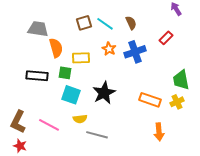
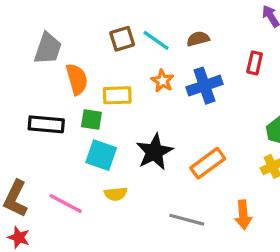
brown semicircle: (131, 23) -> (198, 39), turned -80
gray trapezoid: (38, 29) -> (48, 48), turned 100
red rectangle: (166, 38) -> (255, 63), turned -32
orange rectangle: (150, 100) -> (208, 163), moved, turned -55
gray line: (97, 135) -> (187, 220), moved

